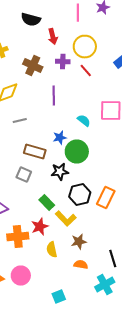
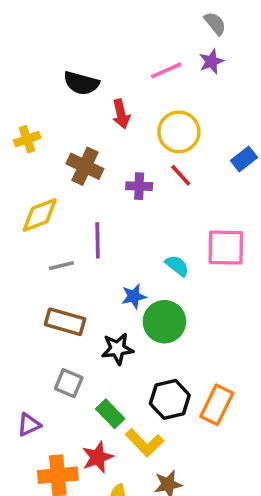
pink line: (78, 12) -> (166, 70), turned 66
purple cross: (63, 62) -> (139, 186), moved
purple line: (54, 96) -> (98, 240), moved
brown rectangle: (35, 152) -> (65, 322), moved
black star: (60, 172) -> (117, 349), moved
gray square: (24, 174) -> (69, 383), moved

